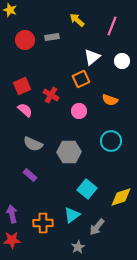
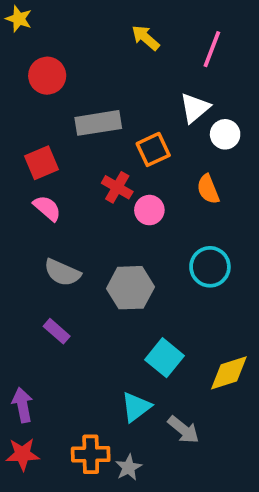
gray rectangle: (52, 37) -> (98, 123), moved, size x1.6
white triangle: (92, 57) -> (195, 108), moved
white circle: (122, 61) -> (225, 134), moved
red cross: (51, 95) -> (117, 187), moved
orange semicircle: (110, 100) -> (208, 189), turned 49
orange cross: (43, 223) -> (91, 454), moved
gray arrow: (97, 227) -> (183, 430), turned -90
gray star: (78, 247) -> (129, 467), moved

